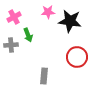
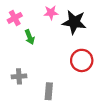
gray cross: (11, 45) -> (19, 76), moved
gray rectangle: (44, 76) -> (49, 91), moved

